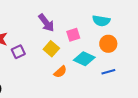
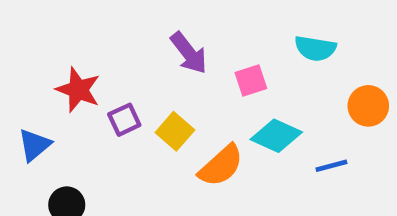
orange circle: (108, 44) -> (368, 106), moved
yellow square: (51, 49) -> (175, 131), moved
orange semicircle: (60, 72) -> (221, 166), size x1.5

